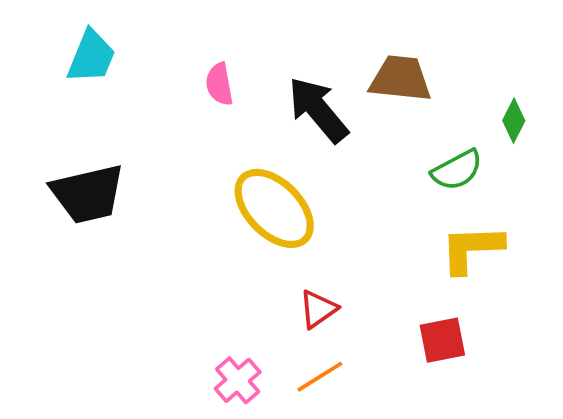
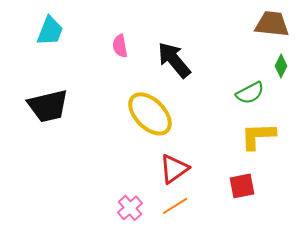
brown trapezoid: (400, 79) -> (272, 24), moved
red triangle: (318, 309) -> (174, 169), size x1.4

